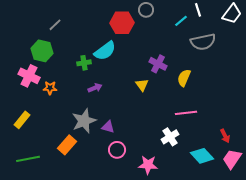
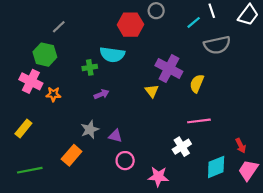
cyan semicircle: (105, 51) -> (112, 55), turned 45
purple cross: (158, 64) -> (169, 69), size x1.4
gray star: (84, 121) -> (90, 130), size x0.7
cyan diamond: (202, 156) -> (216, 167), turned -70

